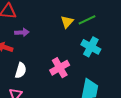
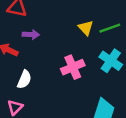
yellow triangle: (67, 22) -> (86, 28), turned -32
pink cross: (60, 68) -> (73, 67), moved

